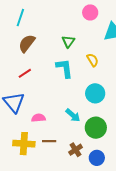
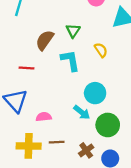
brown semicircle: (27, 43) -> (45, 40), moved
red line: (25, 73) -> (26, 68), turned 40
cyan circle: (95, 93) -> (95, 93), moved

